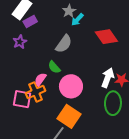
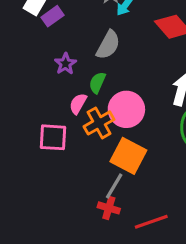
purple star: (20, 42) -> (65, 64), moved
green semicircle: (54, 67) -> (97, 83), turned 72
orange cross: (36, 92) -> (99, 123), moved

